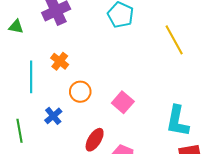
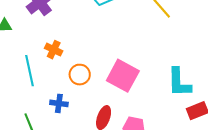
pink square: (123, 102) -> (123, 76), size x1.5
blue cross: (53, 116) -> (59, 103), turned -30

